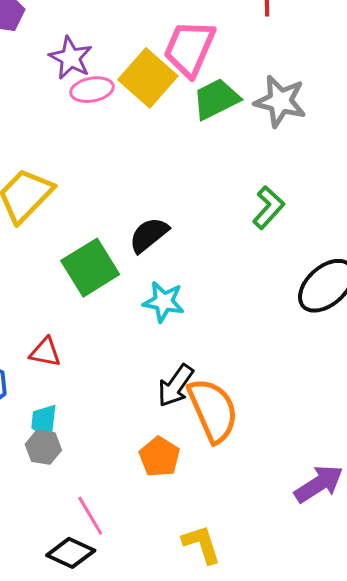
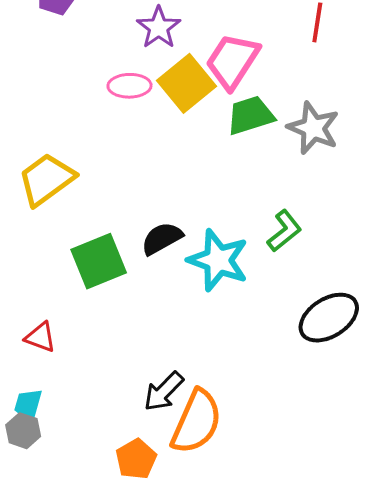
purple star: (71, 58) -> (159, 28), moved
cyan star: (164, 302) -> (218, 260), moved, size x1.5
orange semicircle: (213, 410) -> (196, 422), turned 38

